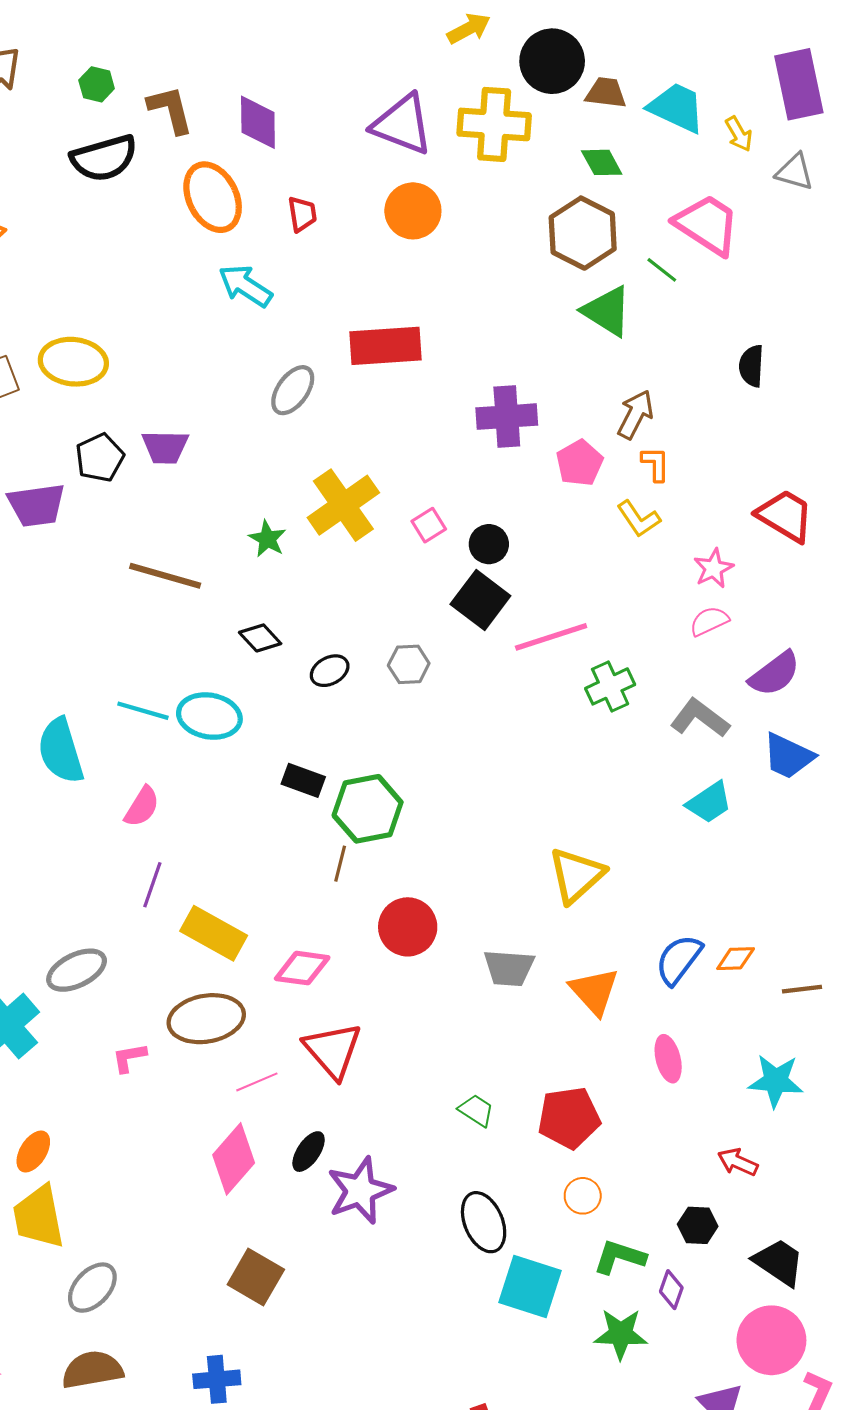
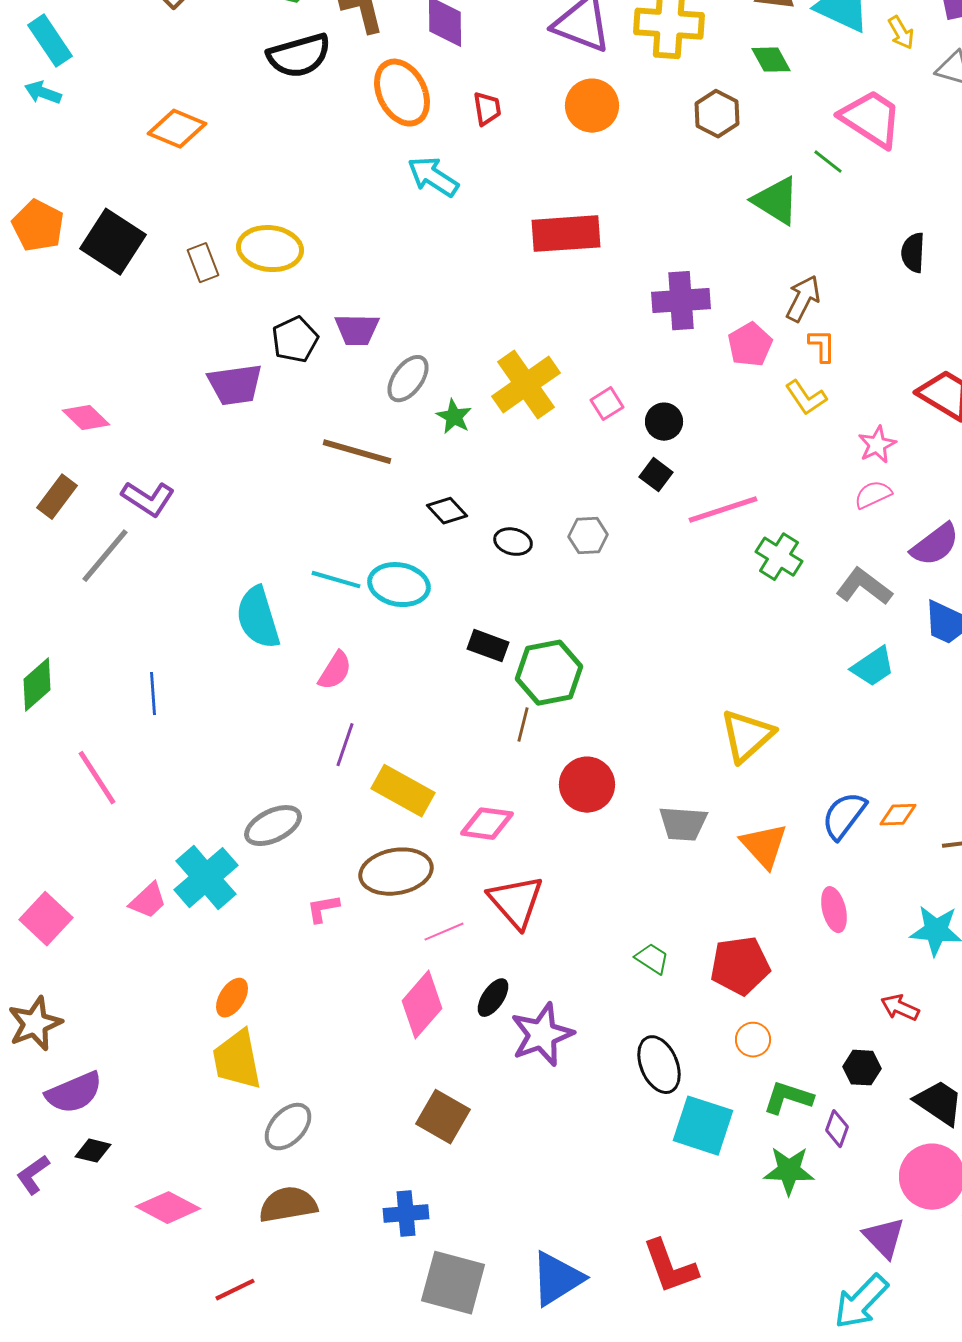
brown hexagon: (583, 233) -> (717, 114), moved, size x0.7
gray ellipse: (293, 390) -> (408, 379), moved
black square: (480, 600) -> (656, 475), size x0.6
black ellipse: (330, 671) -> (513, 542), turned 42
green cross: (610, 686) -> (779, 557), turned -33

